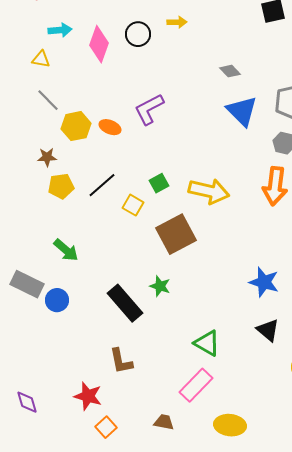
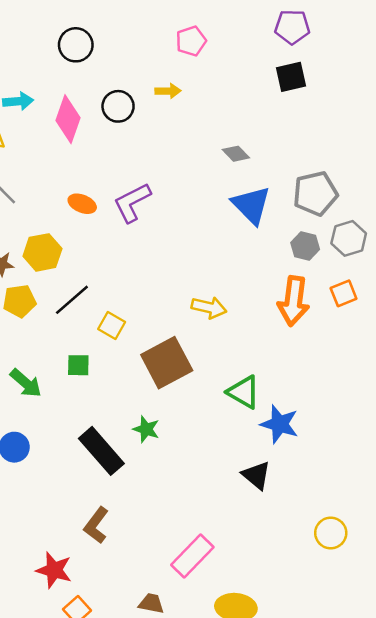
yellow hexagon: (76, 126) -> (42, 252), moved
orange ellipse: (110, 127) -> (82, 204), moved
green square: (159, 183) -> (78, 365), moved, turned 30
yellow arrow: (209, 191) -> (209, 307), size x0.7
black triangle: (268, 330) -> (256, 475), moved
green triangle: (207, 343) -> (244, 392), moved
brown L-shape: (121, 361) -> (96, 525), turned 48

